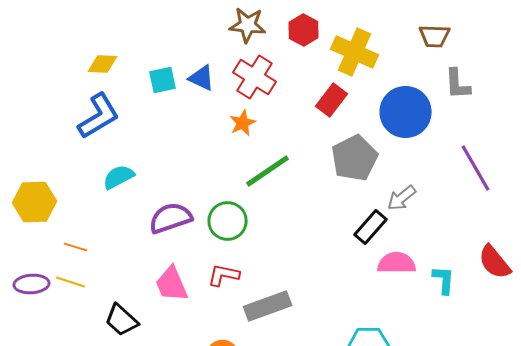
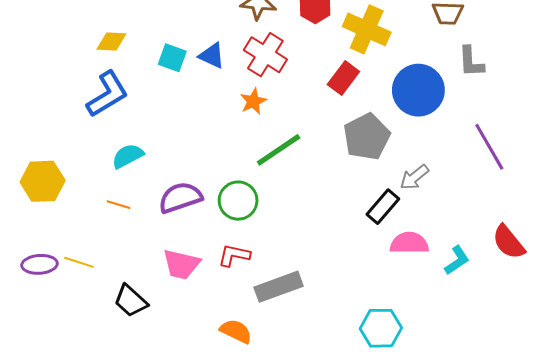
cyan square: (163, 80) -> (172, 58), turned 32
orange line: (76, 247) -> (119, 205), moved
cyan L-shape: (444, 280) -> (457, 260), turned 52
pink trapezoid: (172, 284) -> (181, 264), turned -54

